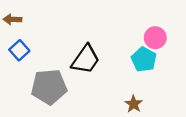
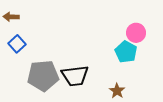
black trapezoid: (86, 59) -> (75, 76), moved, turned 48

